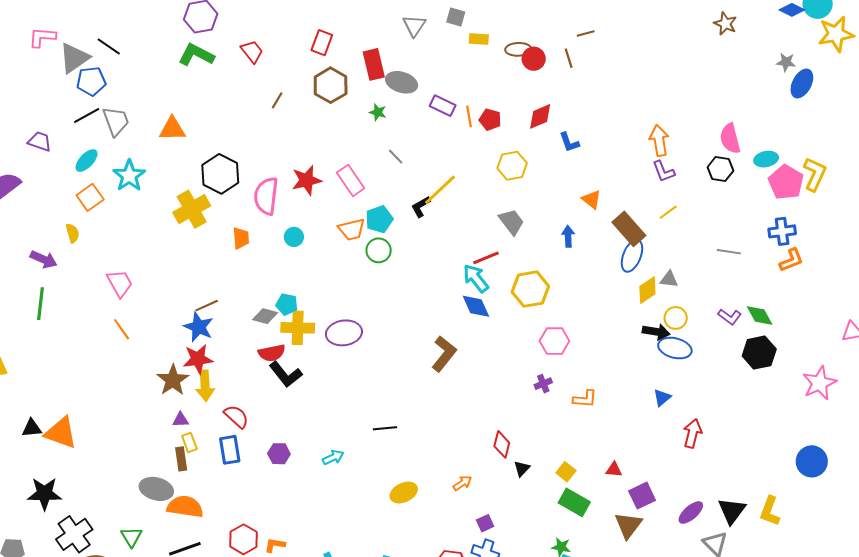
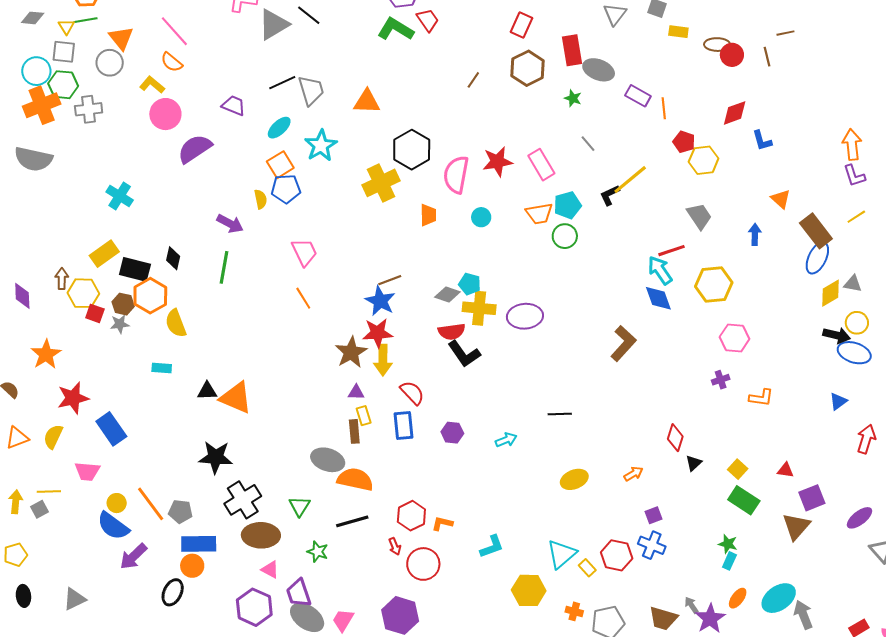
red trapezoid: (252, 51) -> (428, 20), moved
blue pentagon: (91, 81) -> (286, 189), moved
red pentagon: (490, 120) -> (684, 142), moved

